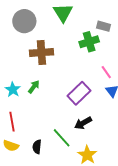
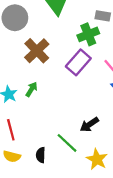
brown cross: (41, 53) -> (37, 51), turned -35
purple rectangle: (79, 93) -> (78, 62), moved

